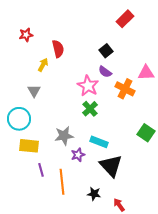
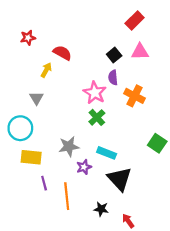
red semicircle: (58, 49) -> (62, 53), turned -48
purple semicircle: (105, 72) -> (113, 78), turned 48
pink triangle: (146, 73) -> (140, 52), moved

